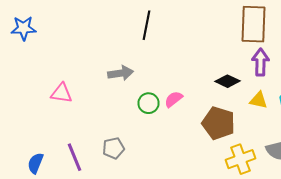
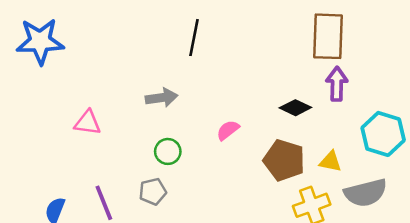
blue star: (24, 28) -> (40, 41), size x1.5
yellow triangle: (258, 100) -> (331, 162), moved
green circle: (148, 103) -> (168, 151), moved

